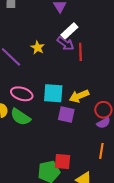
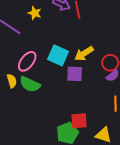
cyan square: (53, 93) -> (58, 55), turned 30
pink ellipse: (22, 94) -> (27, 61), turned -60

